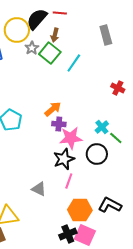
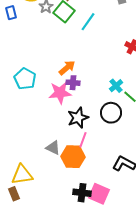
pink star: (71, 138) -> (60, 93), moved
orange hexagon: (80, 210) -> (73, 157), moved
black cross: (68, 234) -> (82, 193), turned 30

